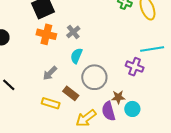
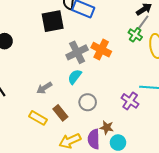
gray cross: (73, 32) -> (77, 52), size x1.5
orange cross: (46, 34) -> (101, 50), moved
gray circle: (94, 77) -> (88, 102), size x0.7

